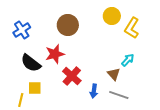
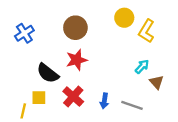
red star: (55, 54) -> (77, 60), moved
black semicircle: (31, 63) -> (48, 73), moved
brown triangle: (114, 74) -> (156, 82), moved
red cross: (72, 76) -> (73, 97), moved

